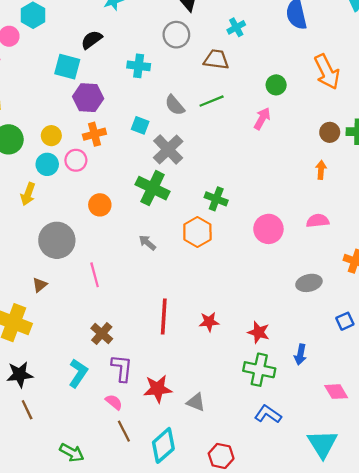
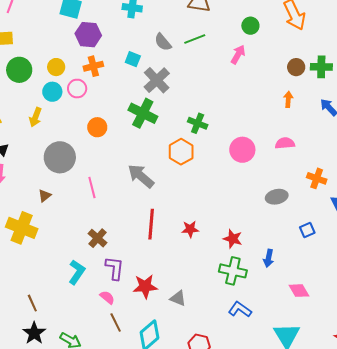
gray arrow: (147, 243) -> (141, 176), moved, size x1.8
black star: (20, 374) -> (34, 333), moved, turned -30

